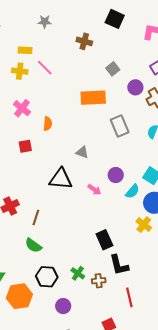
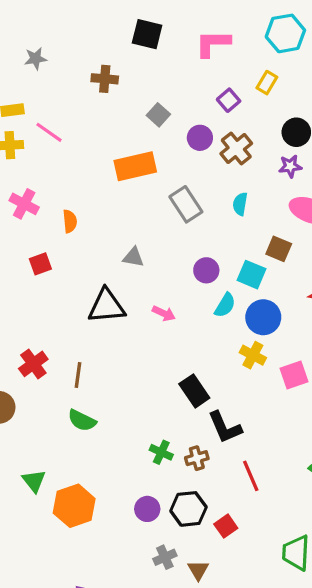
purple circle: (116, 175) -> (206, 270), moved
black hexagon: (47, 277) -> (188, 509), moved

